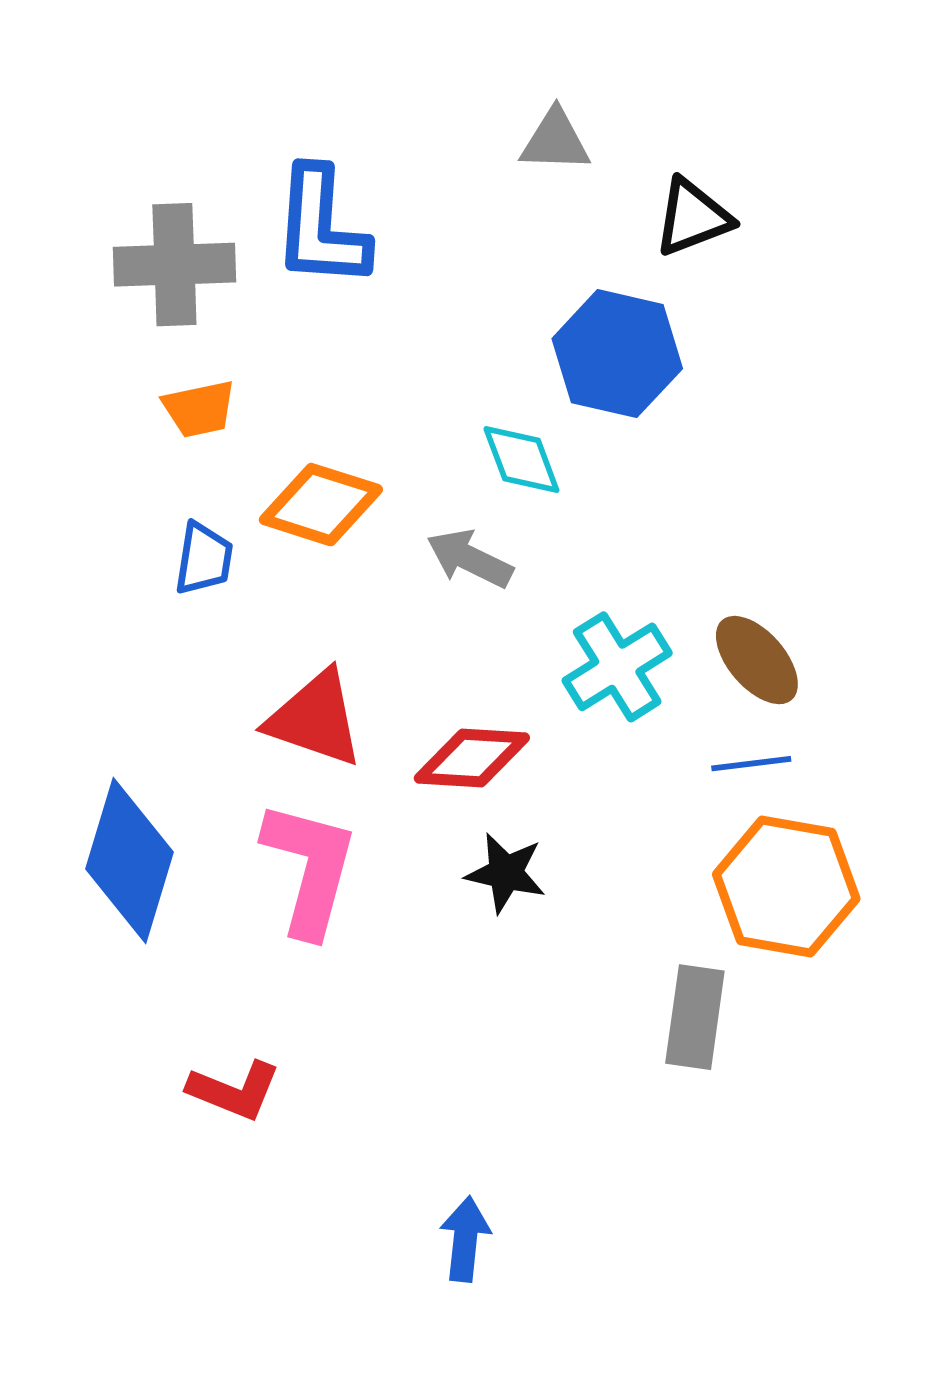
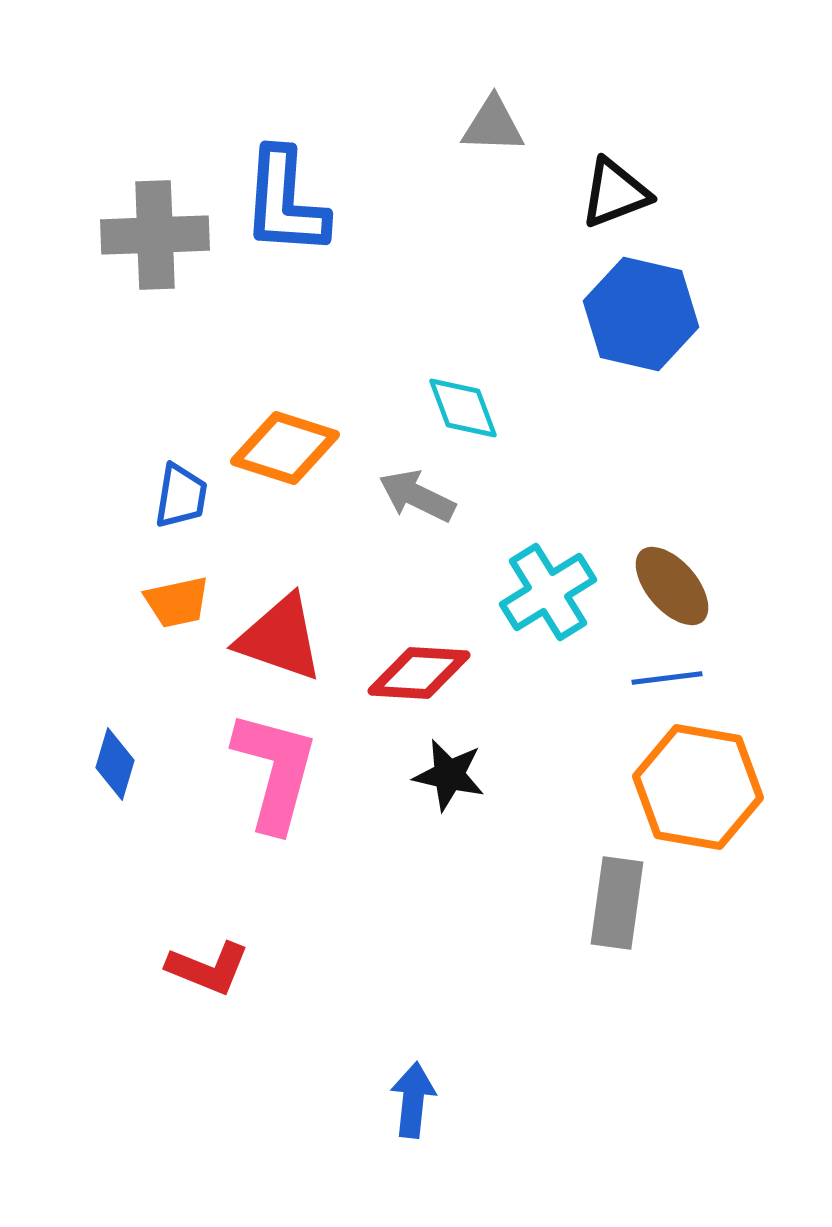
blue hexagon: (617, 354) -> (641, 314), moved
orange trapezoid: (199, 409) -> (177, 602), moved
blue diamond: (129, 861) -> (115, 764), size x0.5

